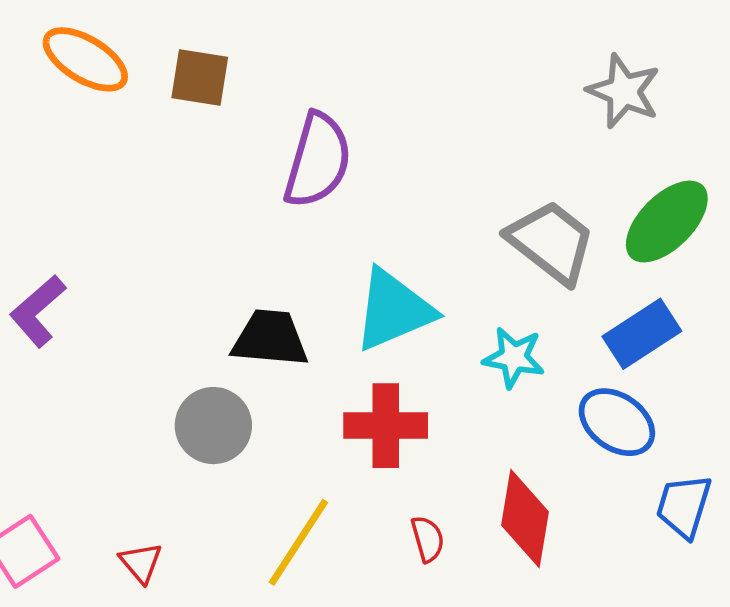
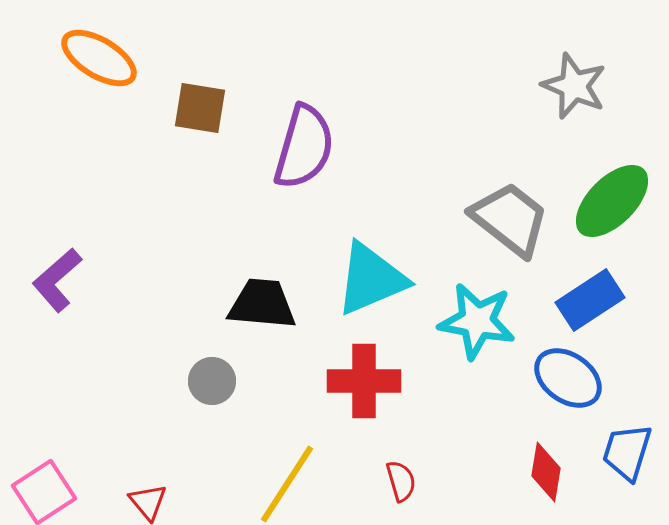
brown square: (200, 78) -> (200, 108), moved
cyan star: (514, 358) -> (477, 321), size x1.4
gray circle: (213, 426) -> (212, 381), size x0.7
red diamond: (525, 518) -> (546, 472), moved, size x0.7

